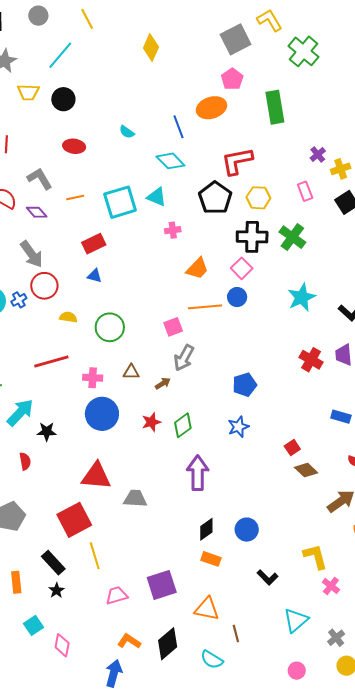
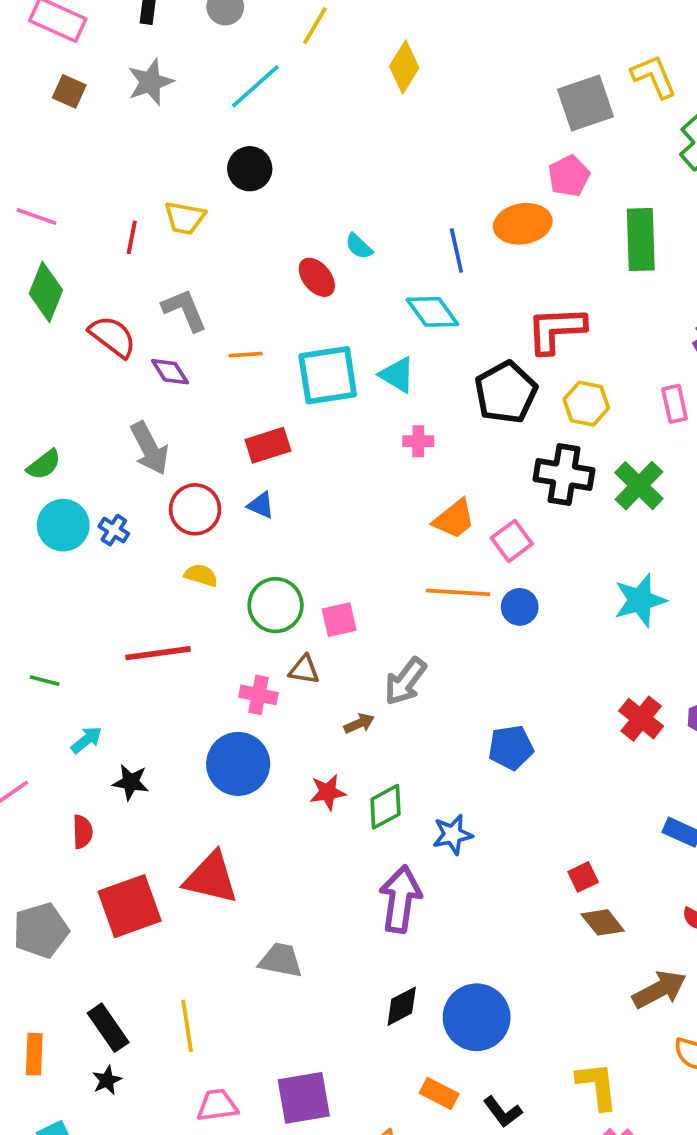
yellow line: (87, 19) -> (315, 26), turned 50
yellow diamond: (151, 47) -> (404, 67), moved
yellow trapezoid: (28, 92) -> (185, 218), moved
red ellipse: (74, 146) -> (317, 277), moved, turned 35
pink square: (242, 268) -> (512, 541), moved
red circle: (44, 286) -> (195, 509), moved
blue circle: (237, 297) -> (520, 607), moved
blue cross: (19, 300) -> (114, 530), turned -35
pink square: (173, 327) -> (339, 620), moved
brown triangle: (131, 372) -> (304, 670), moved
pink cross: (93, 378) -> (258, 695), moved
cyan arrow: (20, 413) -> (87, 740), size x0.6
blue star: (238, 427) -> (453, 835), moved
gray trapezoid: (135, 498) -> (281, 960), moved
red square: (74, 520) -> (130, 906), moved
blue circle: (247, 530) -> (477, 1017), size x1.5
orange rectangle: (211, 559) -> (439, 1093), moved

